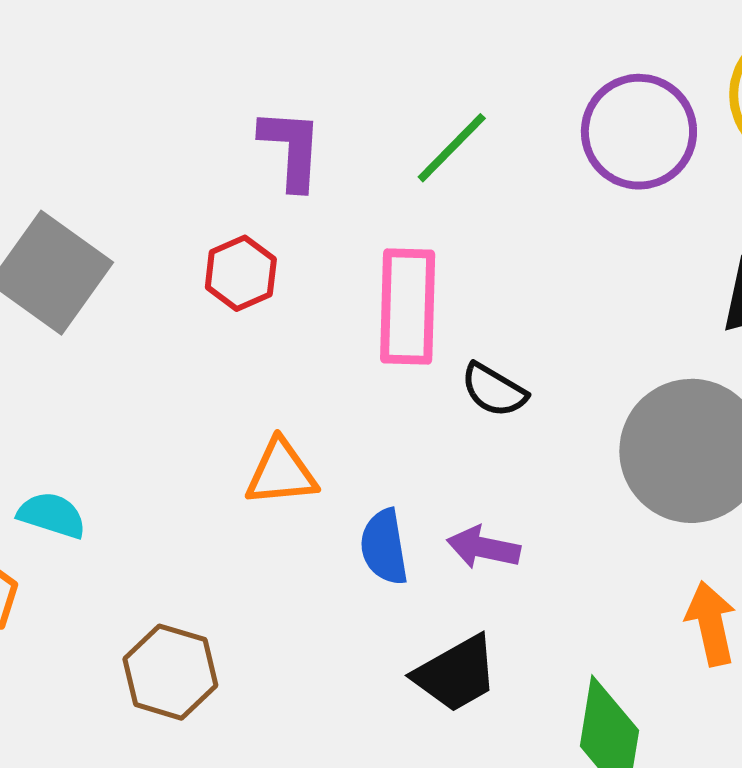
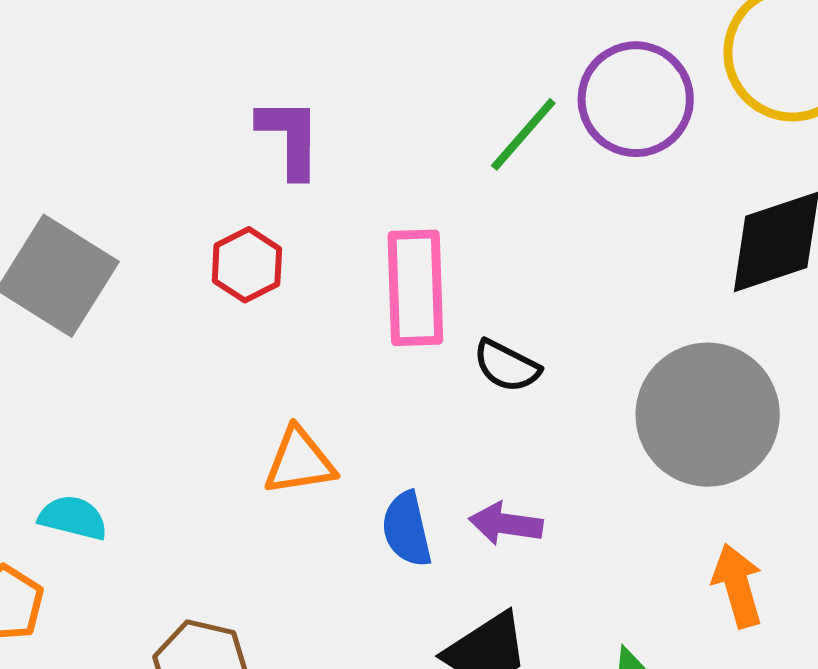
green line: (452, 148) -> (523, 134), moved

